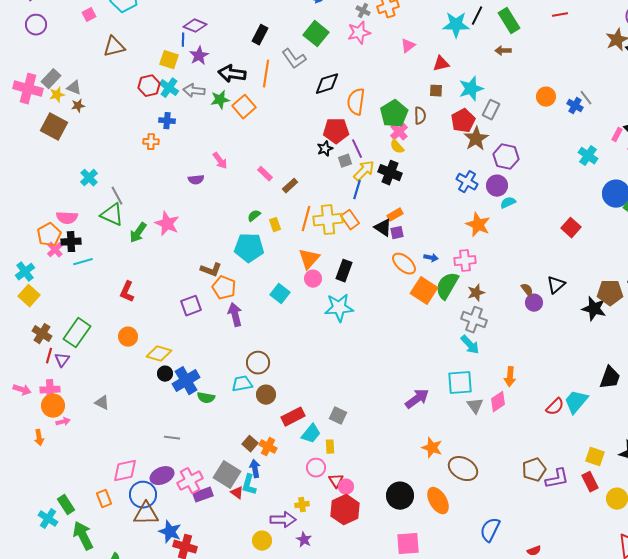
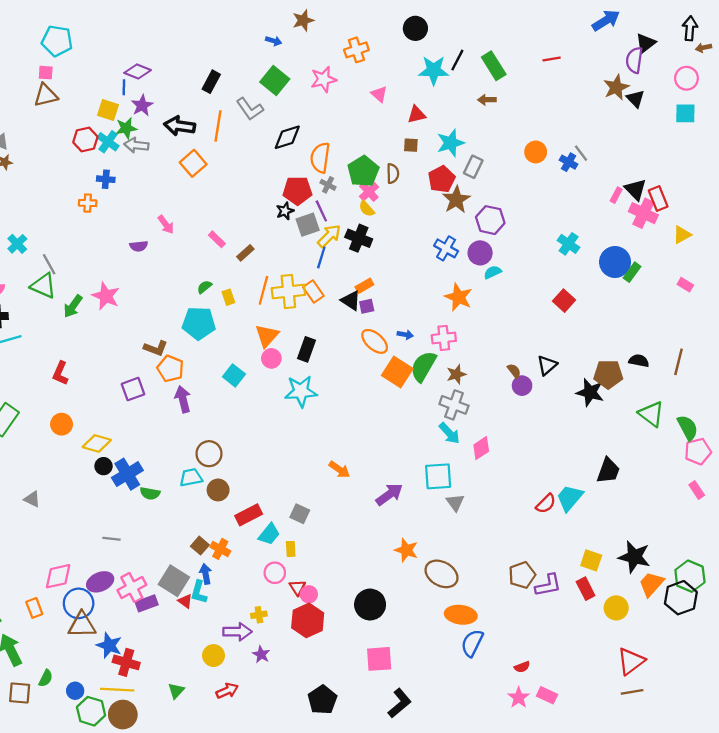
gray cross: (363, 11) -> (328, 185), moved
pink square: (89, 15) -> (46, 73), moved, turned 32
pink triangle: (408, 46) -> (379, 94), turned -42
green star: (220, 100) -> (126, 128), moved
cyan cross: (588, 156) -> (569, 244), moved
gray square: (345, 161) -> (308, 225), size x1.5
orange arrow: (510, 377) -> (339, 470), moved, turned -60
pink diamond: (498, 402) -> (481, 448), moved
orange ellipse: (438, 501) -> (461, 615), moved, turned -52

